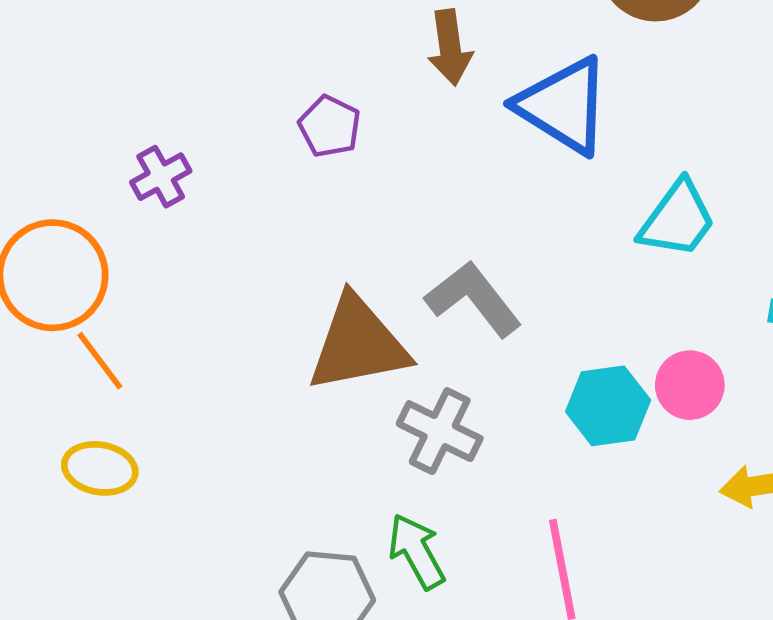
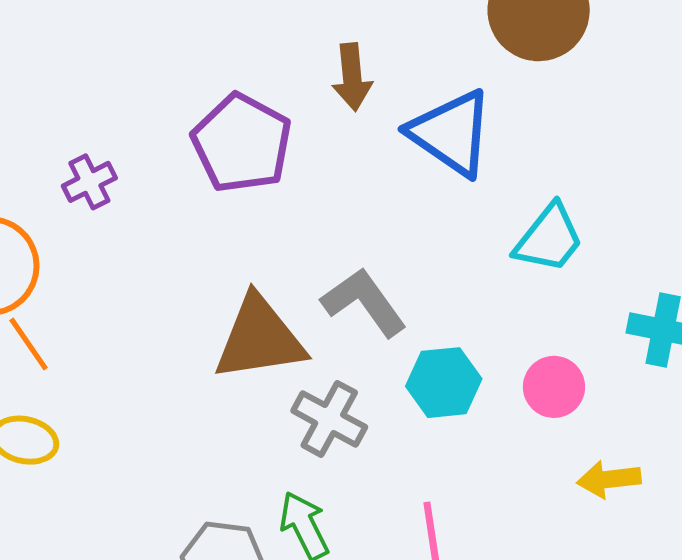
purple pentagon: (330, 126) -> (242, 143), size x1.8
cyan hexagon: (608, 406) -> (444, 383), moved

